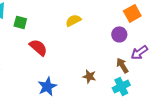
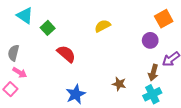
green square: (20, 22) -> (48, 28), turned 32
brown arrow: (122, 65) -> (153, 73), turned -133

